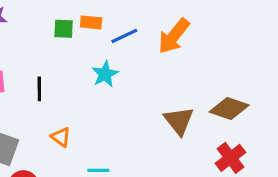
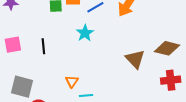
orange triangle: (61, 137) -> (72, 81), moved, turned 32
red cross: (230, 158) -> (171, 80), turned 36

